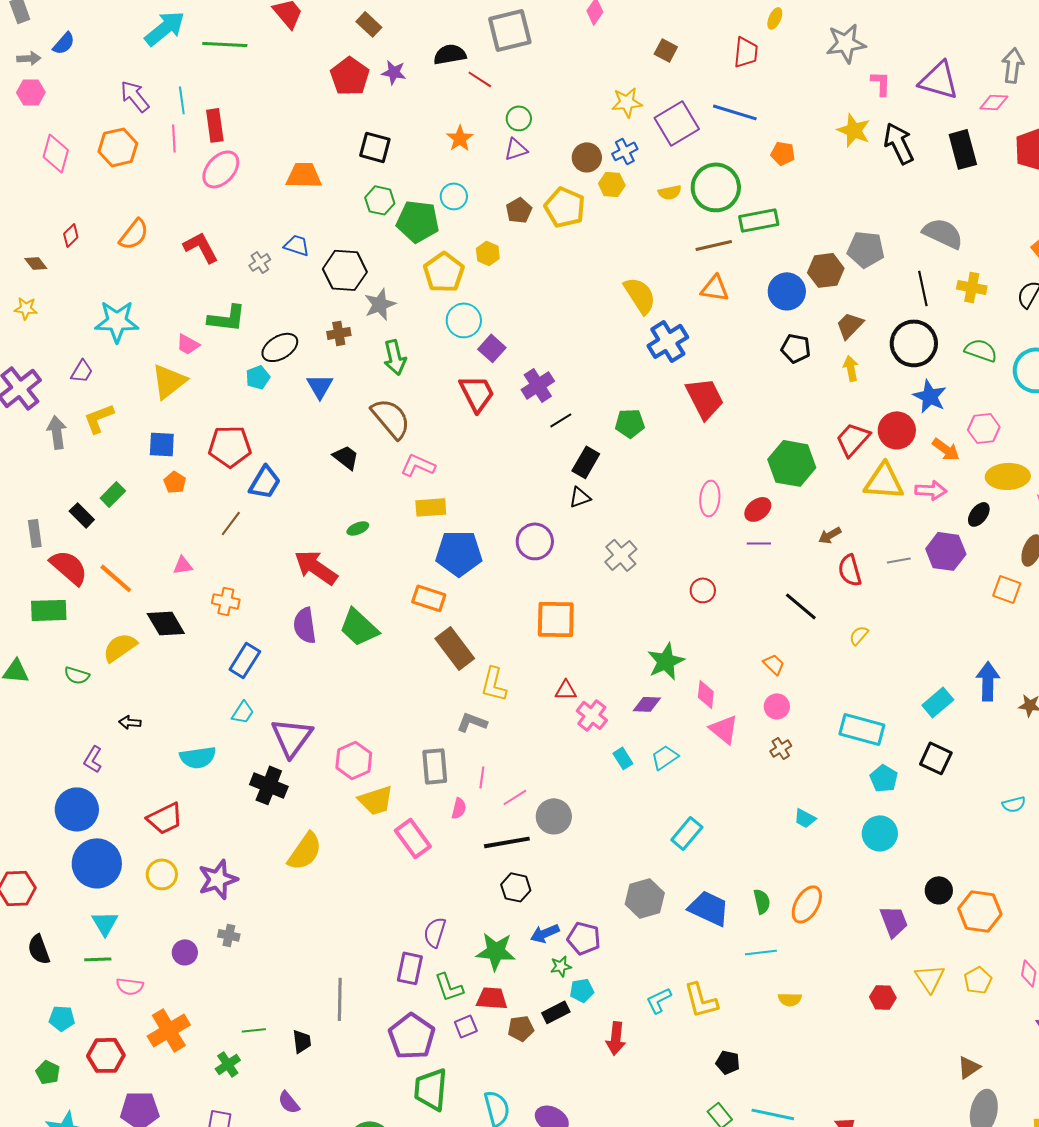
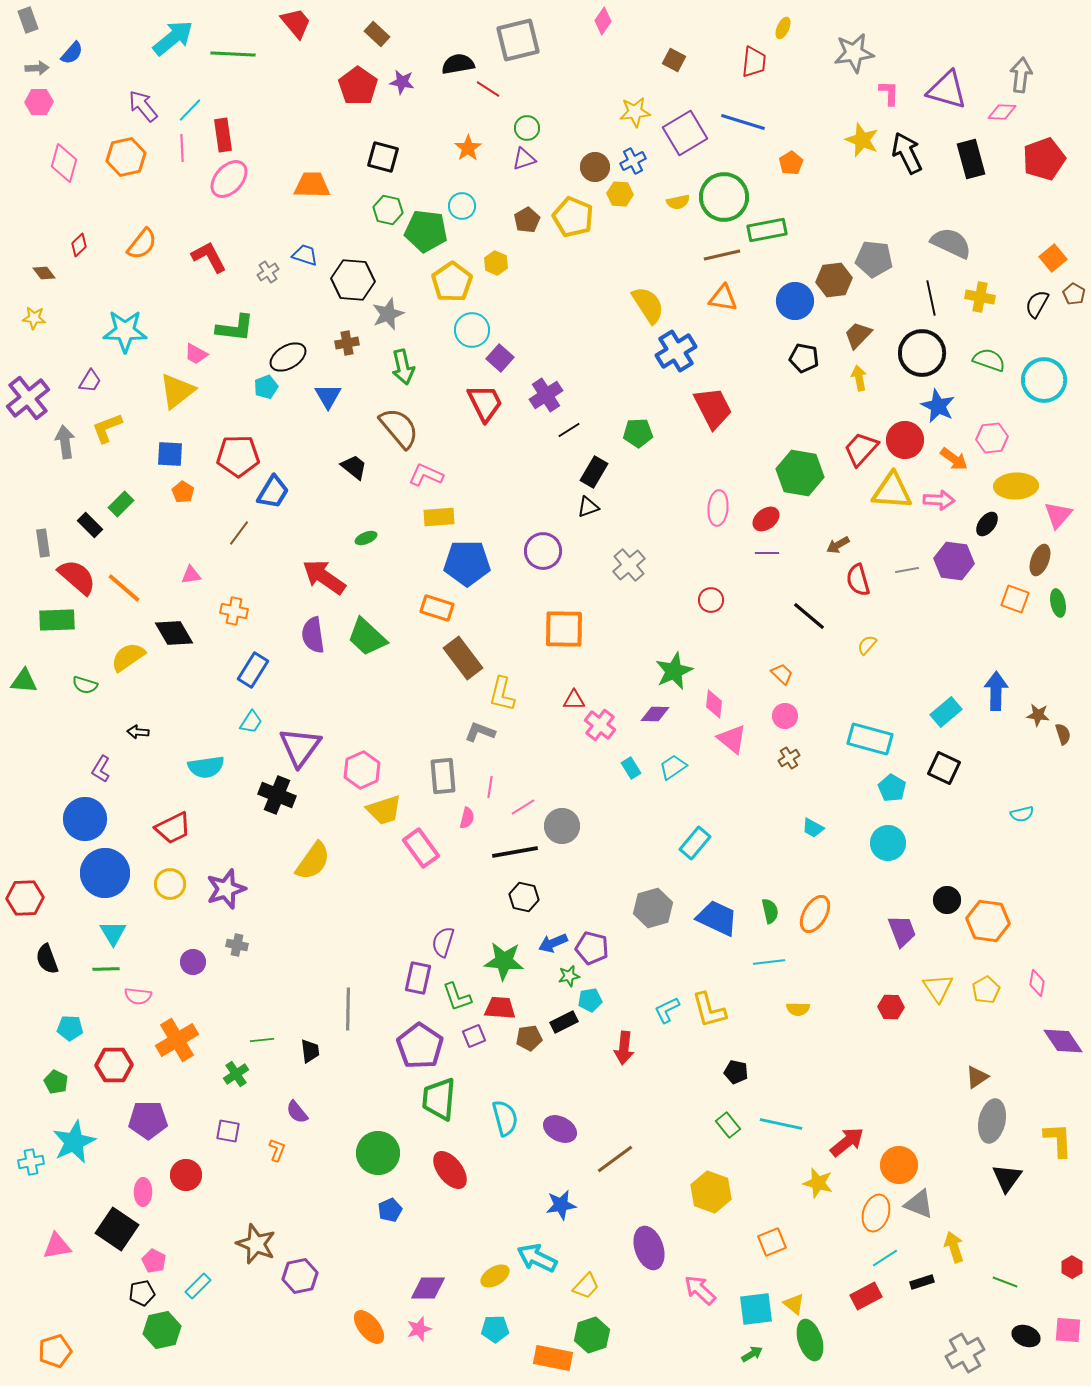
cyan line: (182, 100) -> (190, 110), turned 52
orange pentagon: (783, 153) -> (791, 163), turned 30

